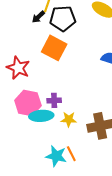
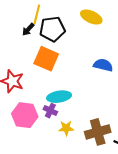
purple cross: (54, 100) -> (50, 111), turned 32
cyan ellipse: (41, 116) -> (59, 97), moved

